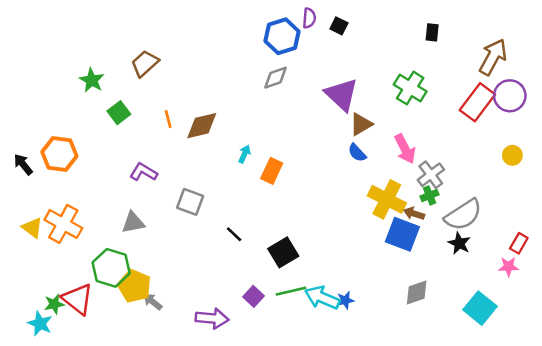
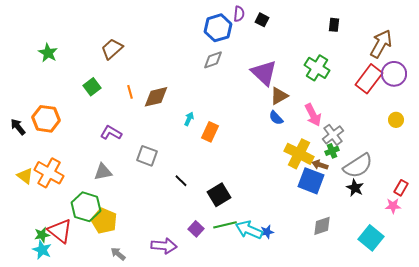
green star: (92, 80) -> (48, 53), moved
gray arrow: (153, 302) -> (118, 254), moved
cyan star: (40, 324) -> (42, 250), moved

